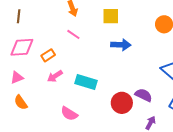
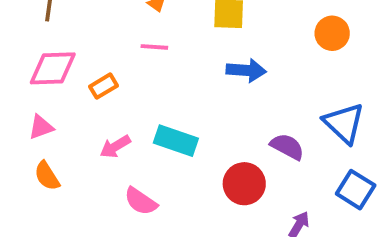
pink line: (73, 34) -> (154, 47), turned -32
pink arrow: (55, 76) -> (115, 147), moved
purple semicircle: (144, 95) -> (287, 147), moved

